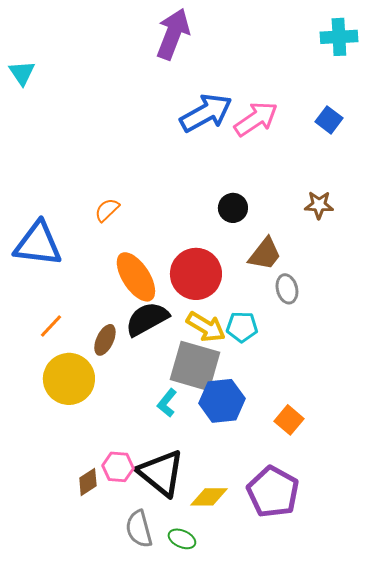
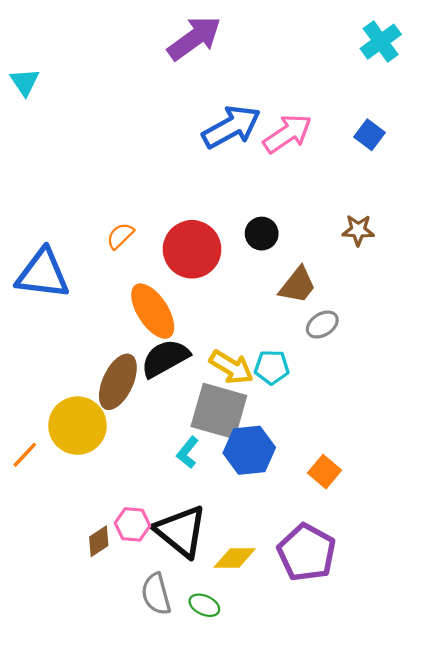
purple arrow: (173, 34) -> (194, 38), turned 33
cyan cross: (339, 37) -> (381, 42), turned -33
red circle: (196, 274) -> (192, 249), moved
gray ellipse: (287, 289) -> (322, 325), turned 72
orange line: (51, 326) -> (25, 455), moved
brown ellipse: (105, 340) -> (118, 382), size x1.6

